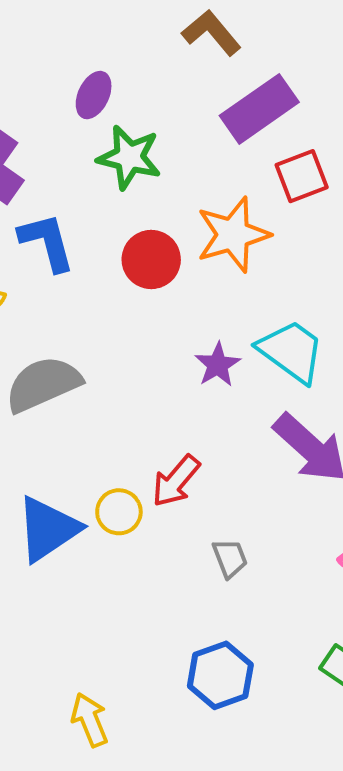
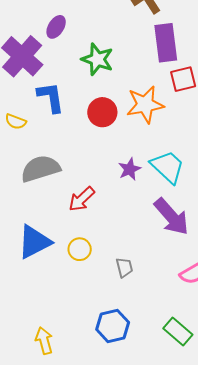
purple ellipse: (94, 95) -> (56, 27), moved
purple rectangle: (259, 109) -> (166, 43), turned -69
red arrow: (176, 481) -> (82, 199), moved
yellow circle: (119, 512) -> (80, 249), moved

